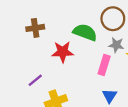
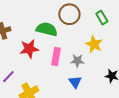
gray star: (116, 45) -> (77, 61), moved
pink rectangle: (104, 65) -> (56, 57), moved

